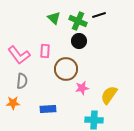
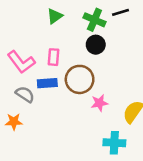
green triangle: (54, 18) -> (55, 16), moved, turned 40
gray semicircle: (22, 81) -> (25, 94), turned -63
blue rectangle: (48, 109) -> (47, 83), moved

